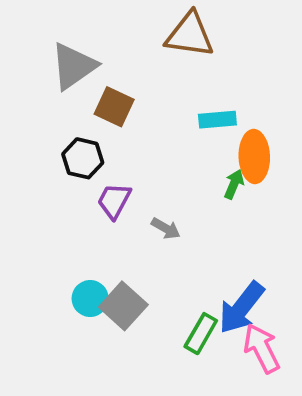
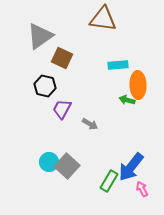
green arrow: (234, 184) -> (127, 100), turned -98
pink arrow: (262, 348) -> (142, 189), size x0.6

